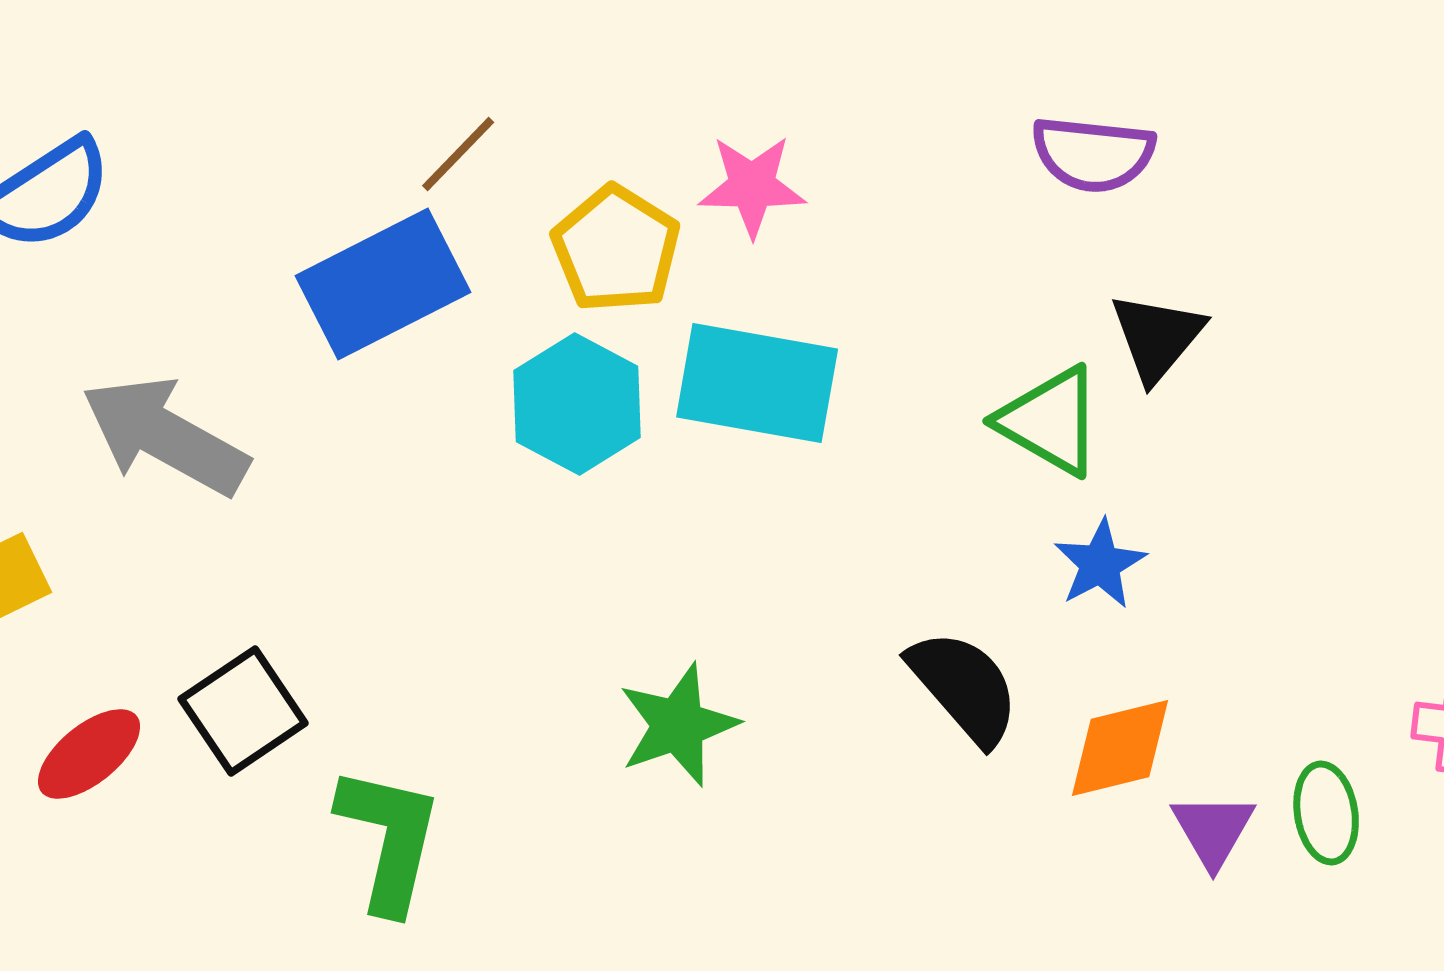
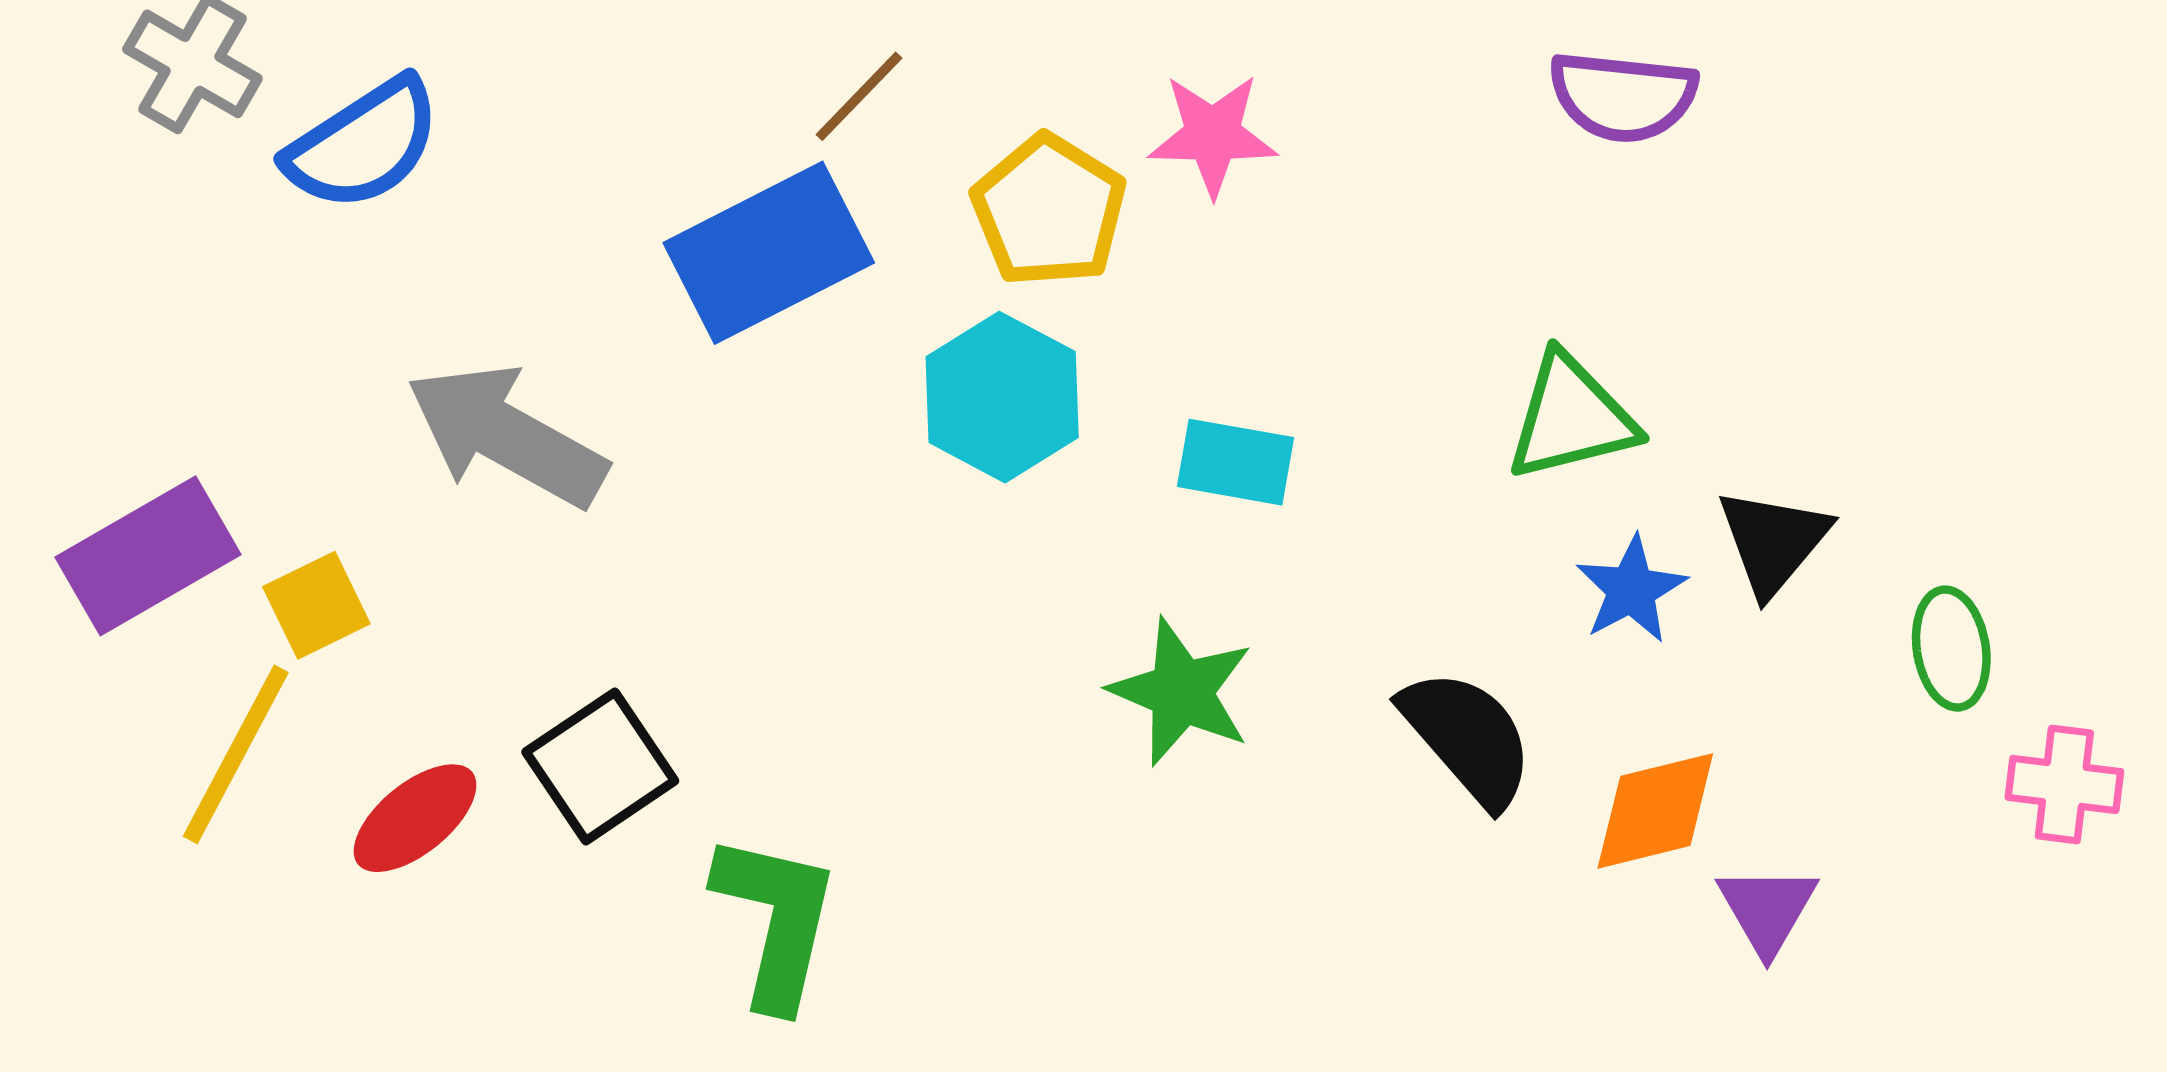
black triangle: (1157, 337) -> (1773, 541), moved
cyan rectangle: (757, 383) -> (1235, 462), moved, size x0.6
green triangle: (1050, 421) -> (1571, 418), turned -44
green star: (678, 725) -> (1181, 692), moved, turned -30
green ellipse: (1326, 813) -> (1951, 649), moved

